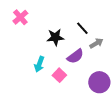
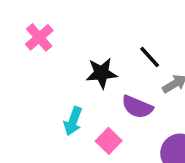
purple semicircle: (75, 56) -> (137, 107), turned 60

